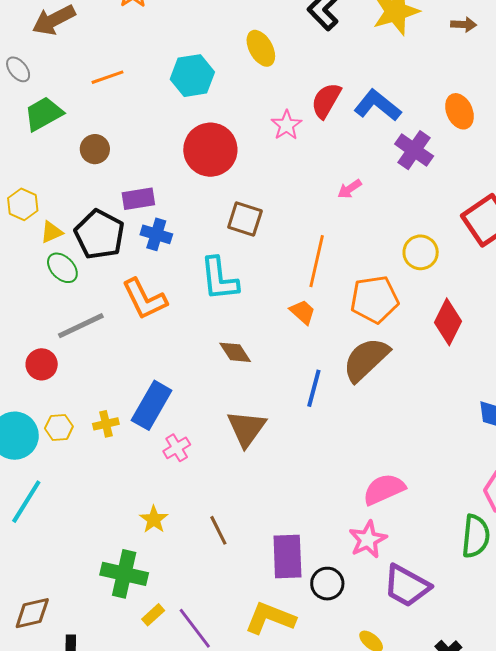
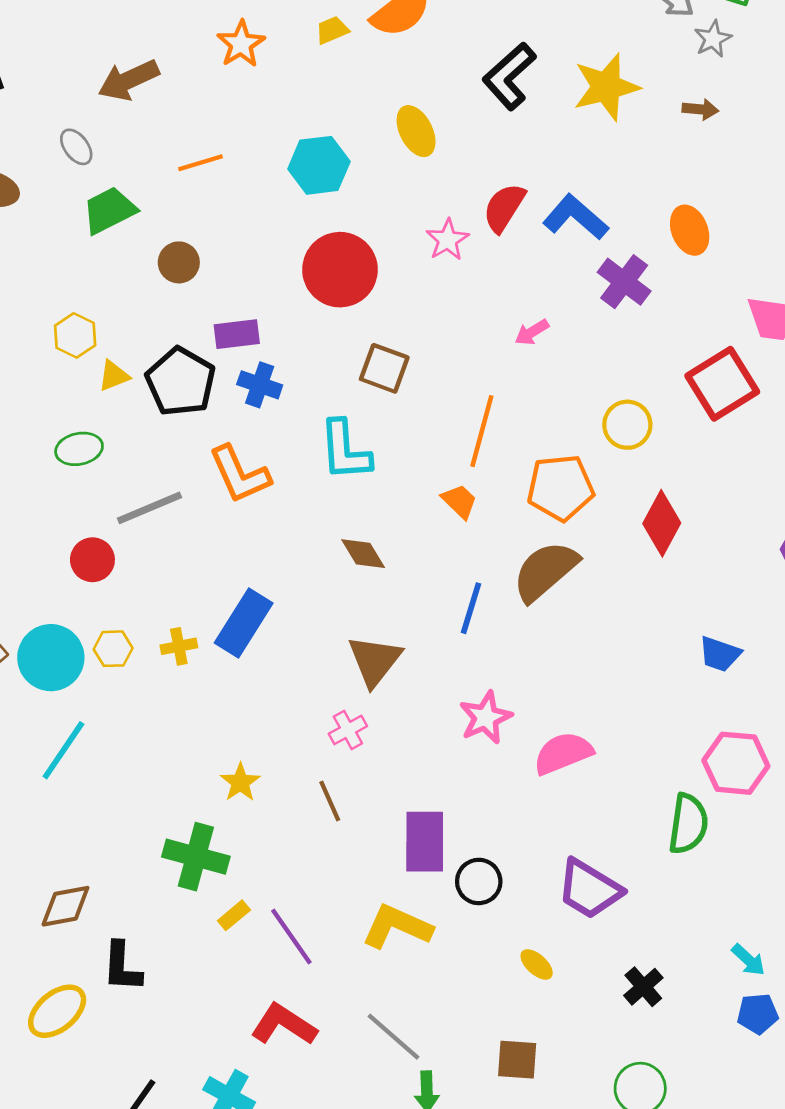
green ellipse: (62, 268) -> (79, 449), moved, turned -60
pink cross: (177, 448) -> (348, 730), moved
pink star: (368, 539) -> (486, 717), moved

